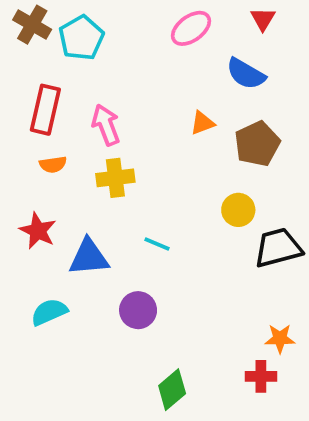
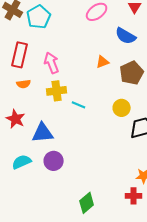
cyan line: (157, 244) -> (79, 105), moved
purple circle: (138, 310) -> (54, 161), moved

